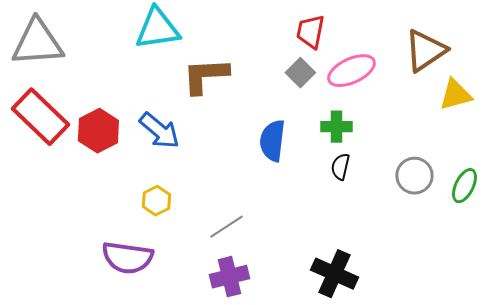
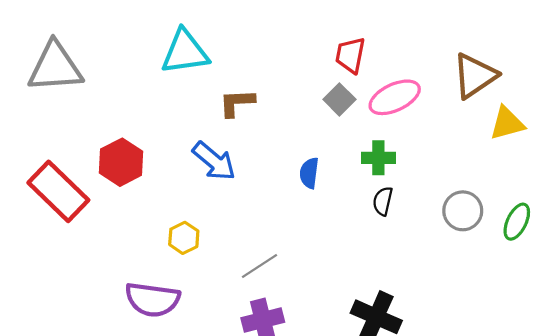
brown L-shape: (205, 76) -> (237, 103), size x0.7
red rectangle: (40, 117) -> (58, 191), moved
blue arrow: (159, 131) -> (214, 161), moved
blue semicircle: (272, 141) -> (309, 173), size x0.7

